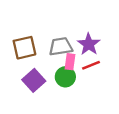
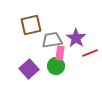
brown square: (24, 48) -> (31, 25), moved
red line: (91, 65) -> (90, 53), moved

